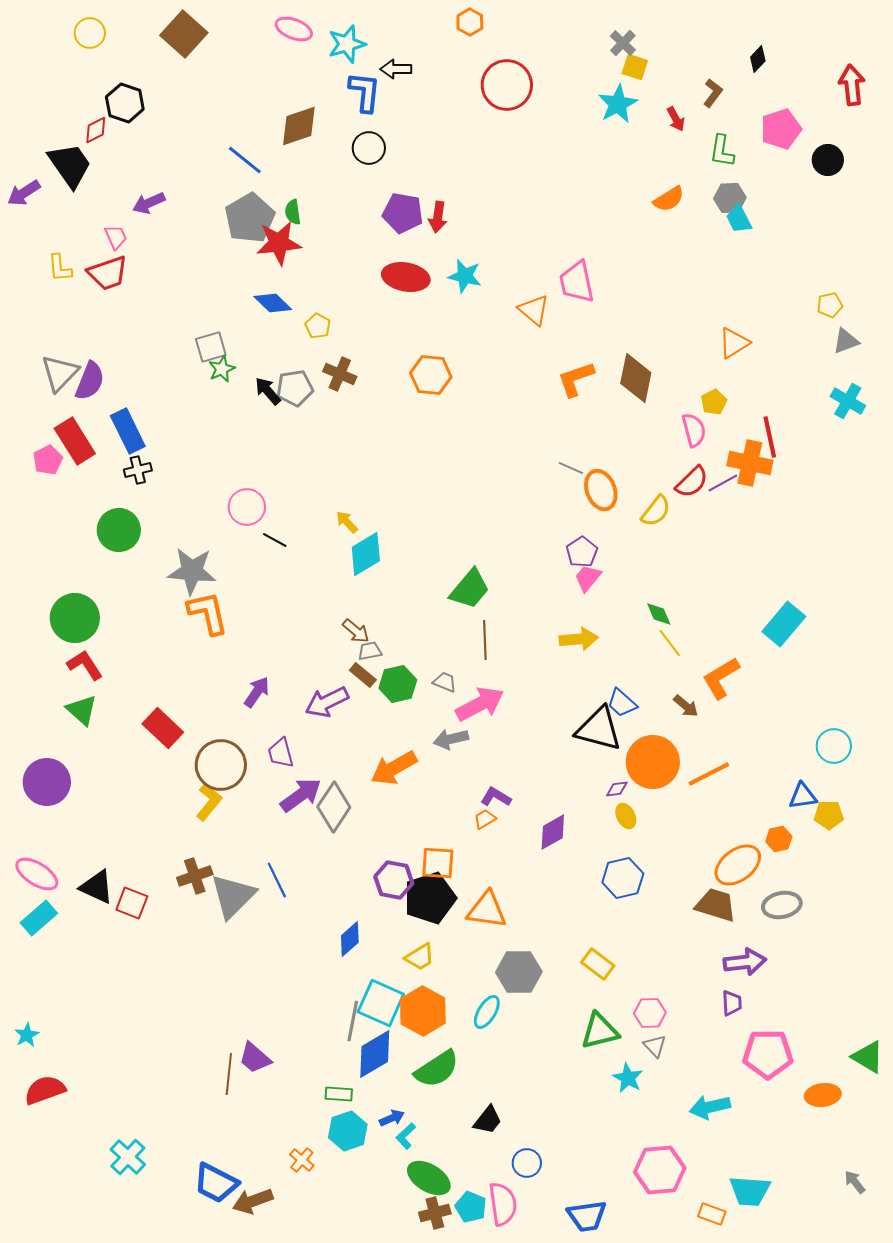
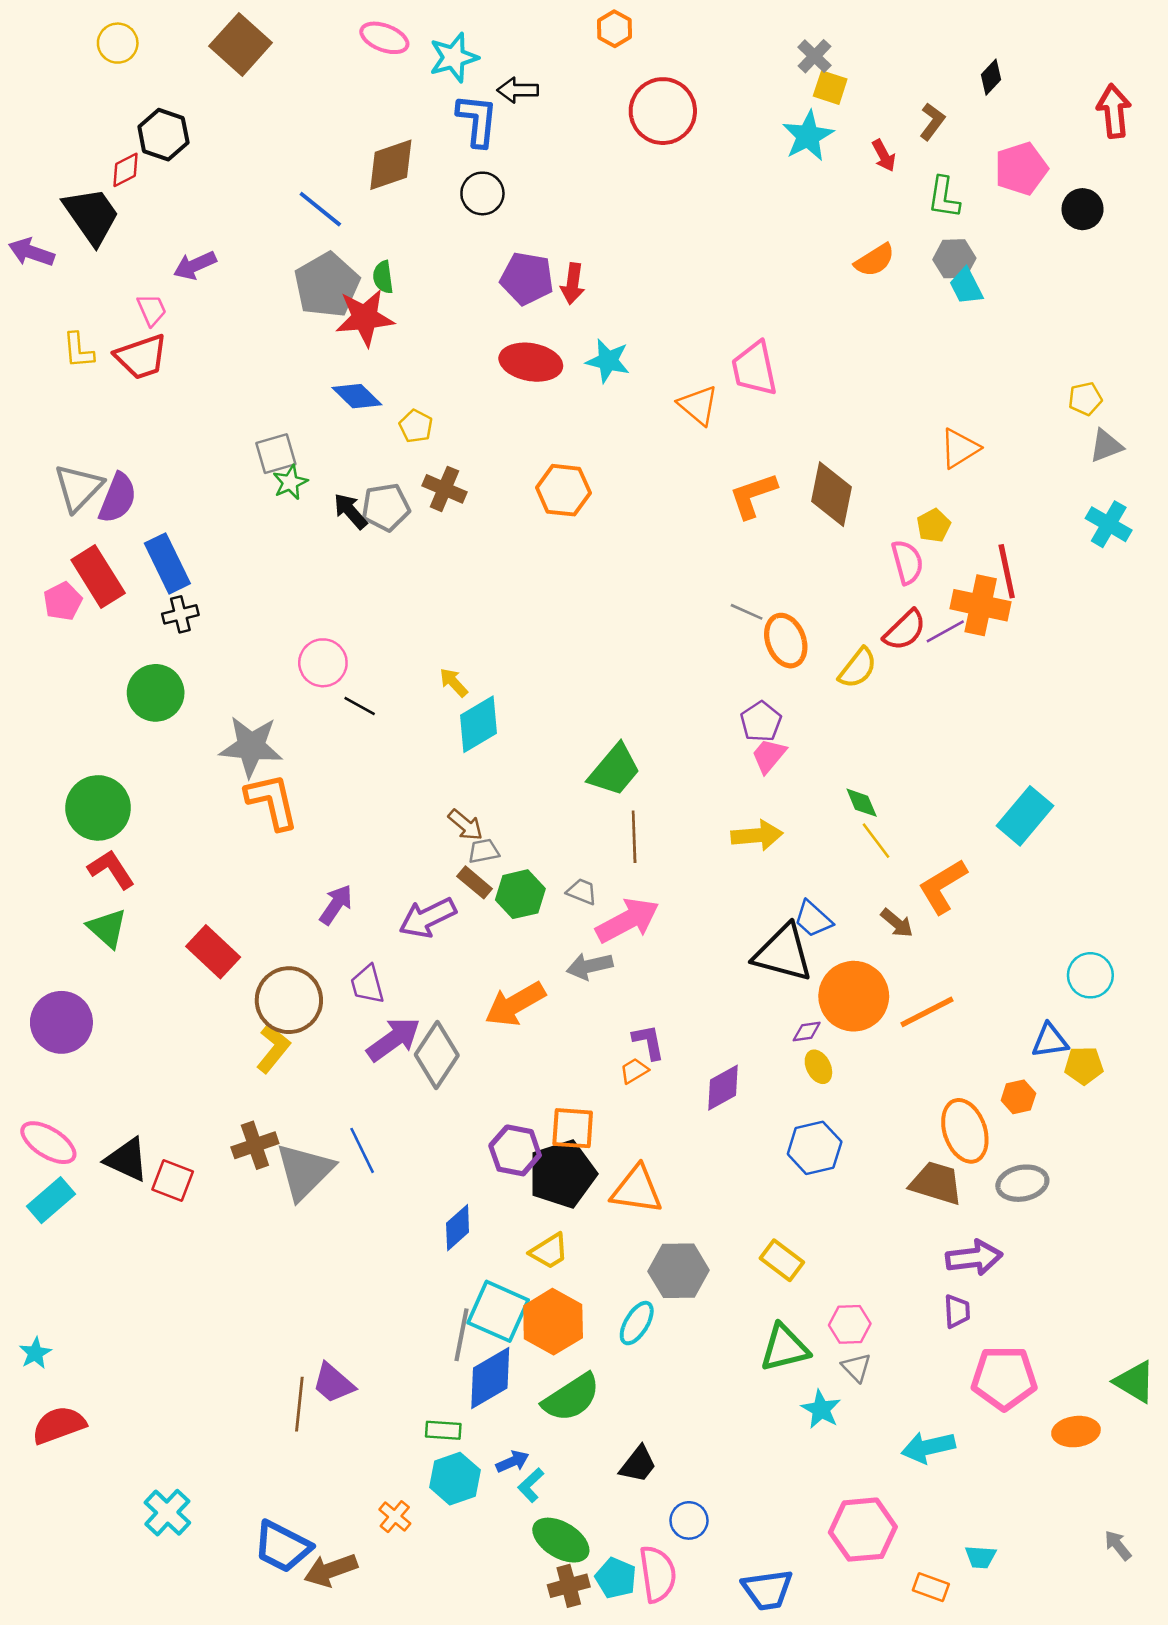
purple arrow: (24, 193) -> (31, 252), turned 52
purple L-shape: (496, 797) -> (648, 1042), turned 48
orange ellipse: (738, 865) -> (965, 1131), turned -72
cyan trapezoid: (750, 1191) -> (981, 1557), size x0.6

